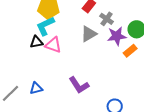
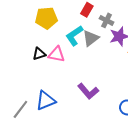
cyan L-shape: (45, 26) -> (74, 36), moved
blue triangle: (36, 88) -> (46, 101), size x1.5

